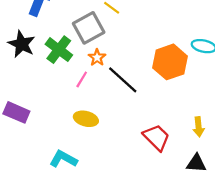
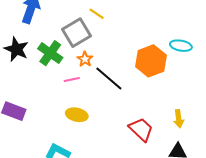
pink line: (82, 79) -> (72, 79), turned 49

